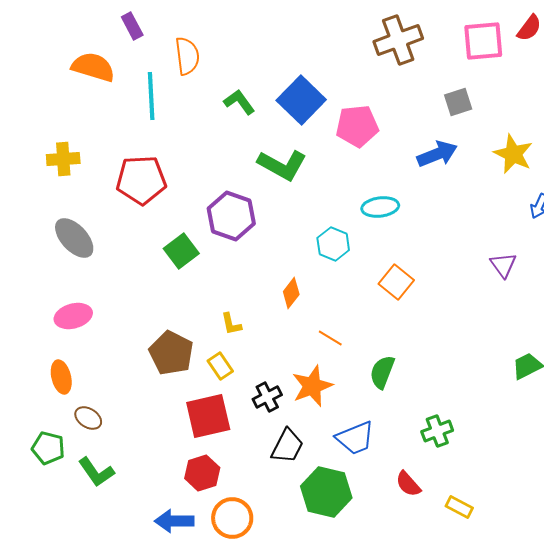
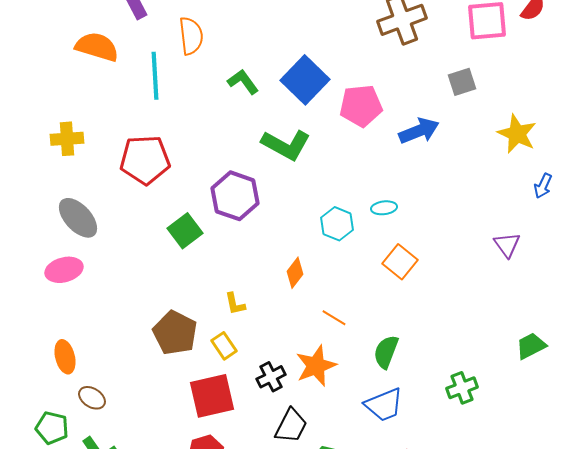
blue arrow: (437, 154) -> (419, 131), moved
cyan ellipse: (380, 207) -> (384, 208), moved, size x0.7
pink ellipse: (73, 316) -> (64, 270), moved
green cross: (437, 431) -> (462, 388), moved
blue trapezoid: (355, 438) -> (384, 405), moved

